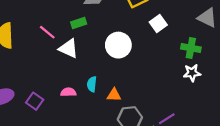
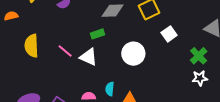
pink line: (47, 32) -> (65, 51), moved
green cross: (191, 48) -> (199, 56), turned 36

